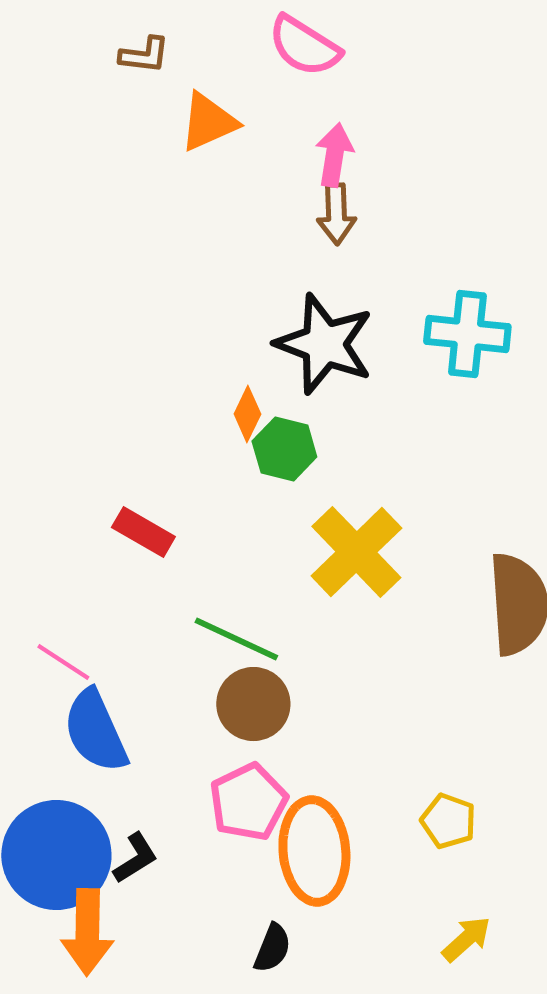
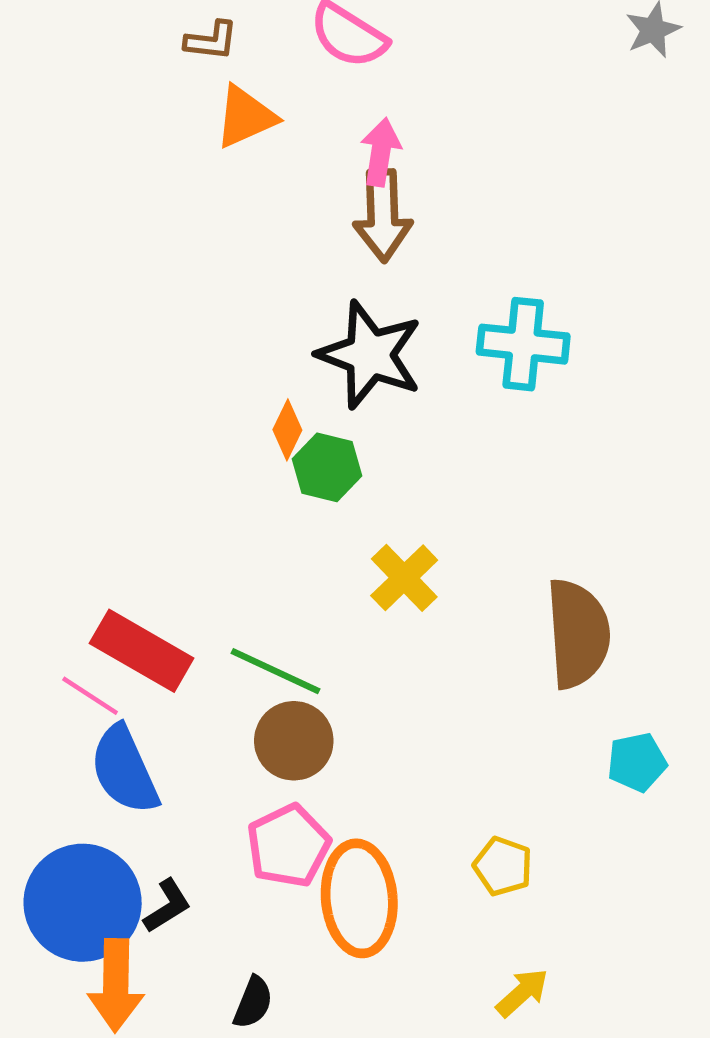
brown L-shape: (144, 55) -> (211, 41), moved
brown arrow: (336, 214) -> (383, 215), size x1.4
red rectangle: (143, 532) -> (142, 651), moved, size x1.5
yellow cross: (356, 552) -> (404, 578), size x0.7
black semicircle: (272, 948) -> (253, 1002), moved

